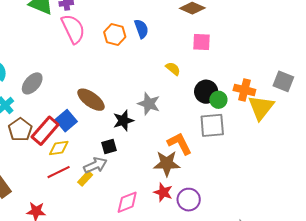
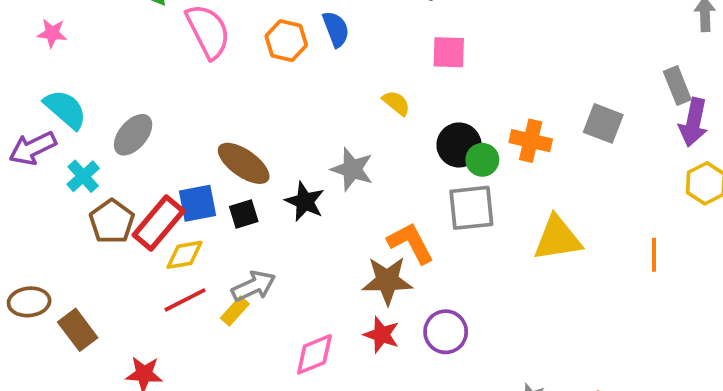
yellow triangle: (261, 107) -> (557, 238), moved, turned 44
blue square: (66, 121) -> (198, 203), turned 30
black star: (123, 121) -> (305, 202), turned -30
black square: (109, 146) -> (244, 214), moved
purple circle: (189, 200) -> (446, 332), moved

